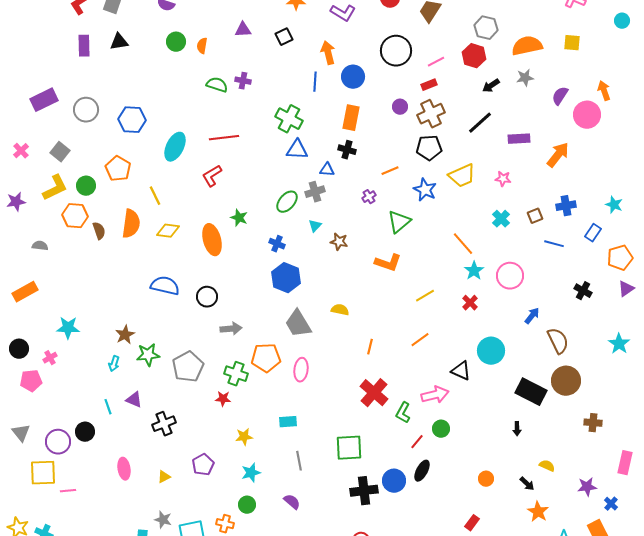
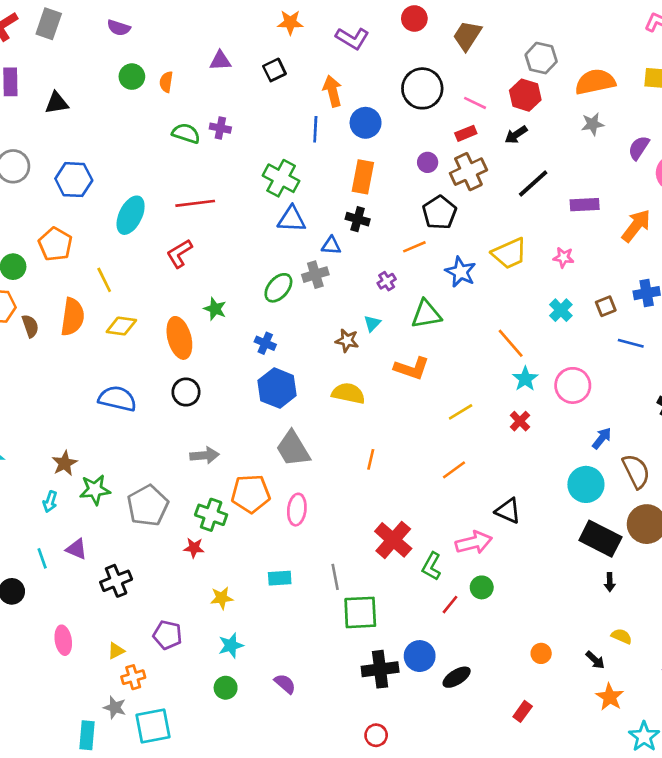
black triangle: (119, 42) -> (57, 103), moved
pink line: (436, 62) -> (475, 103), turned 54
black arrow: (491, 86) -> (516, 135), moved
black pentagon: (429, 148) -> (439, 213), moved, turned -30
green triangle: (399, 222) -> (426, 314), turned 30
cyan triangle: (315, 226) -> (372, 323), moved
black circle: (207, 297) -> (186, 392), moved
yellow semicircle: (340, 310) -> (348, 393), moved, size x1.4
orange line: (370, 347) -> (371, 459), moved
cyan circle: (491, 351) -> (586, 484), moved
black arrow: (517, 429) -> (610, 582), moved
gray line: (299, 461) -> (335, 577), moved
purple pentagon: (203, 465) -> (168, 635), turned -30
black ellipse: (422, 471) -> (457, 677), moved, turned 30
orange cross: (225, 524) -> (133, 677), moved, turned -30

